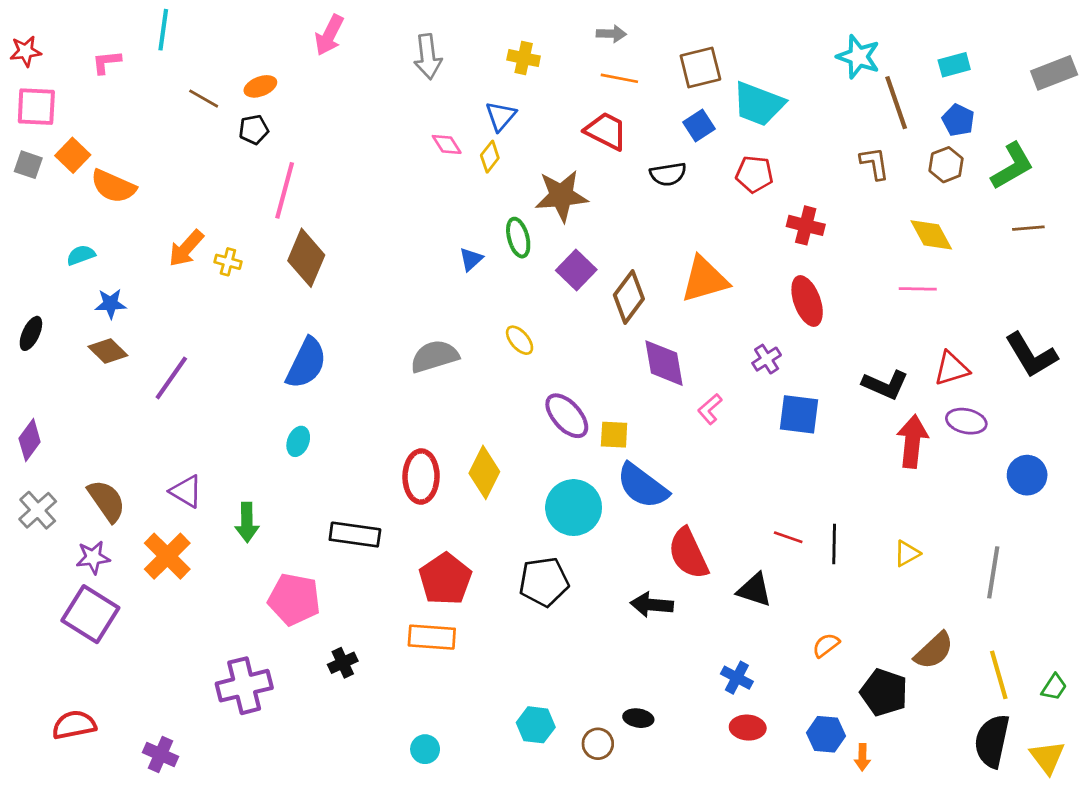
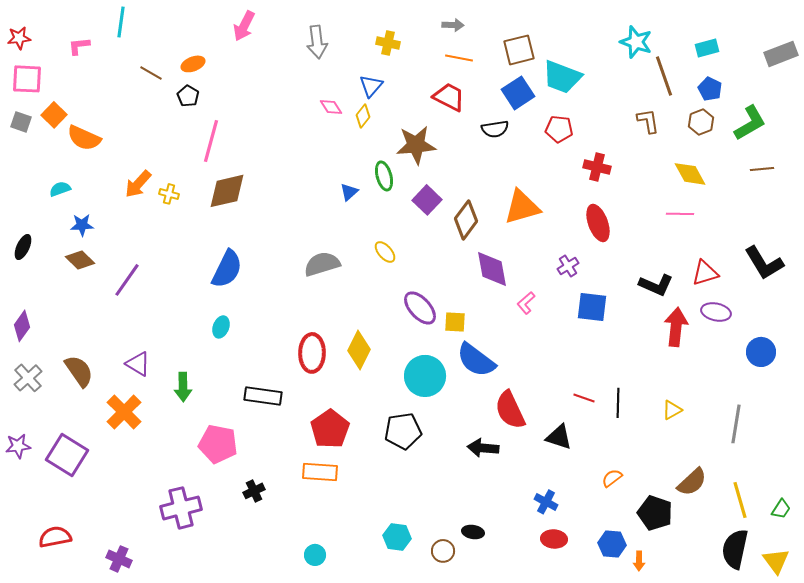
blue square: (699, 126) -> (518, 93), size x1.4
black pentagon: (254, 130) -> (188, 96), turned -30
brown diamond: (306, 258) -> (227, 191), turned 54
purple star: (93, 557) -> (18, 446), moved

